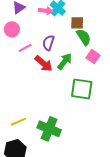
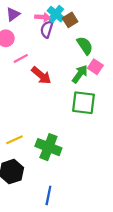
brown square: (77, 23) -> (70, 20), moved, turned -32
purple semicircle: (48, 43) -> (47, 29), moved
green arrow: (65, 61) -> (80, 74), moved

